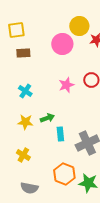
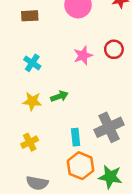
cyan rectangle: (60, 134) -> (76, 137), moved
yellow cross: (23, 155) -> (30, 142), turned 32

